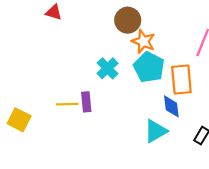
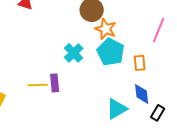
orange rectangle: (181, 80) -> (140, 63), size x0.6
blue diamond: (171, 106) -> (142, 94), moved

